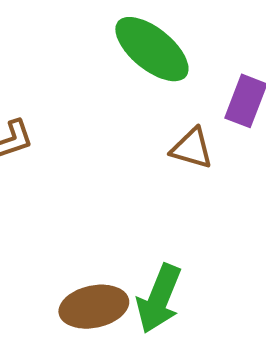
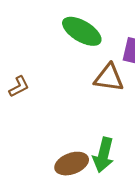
brown triangle: (192, 148) -> (109, 78), size x1.4

